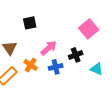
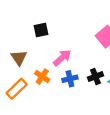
black cross: (76, 55) -> (95, 77), moved

